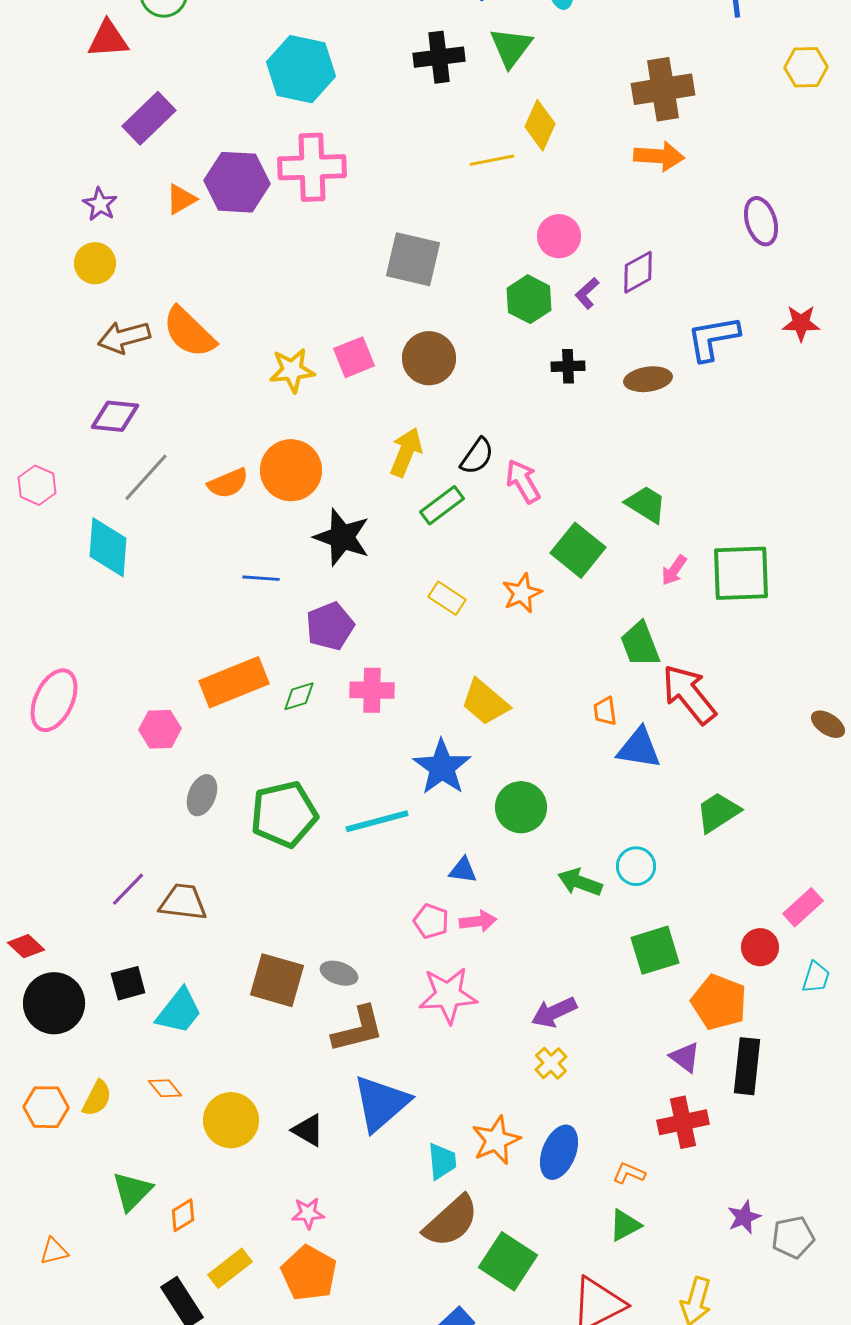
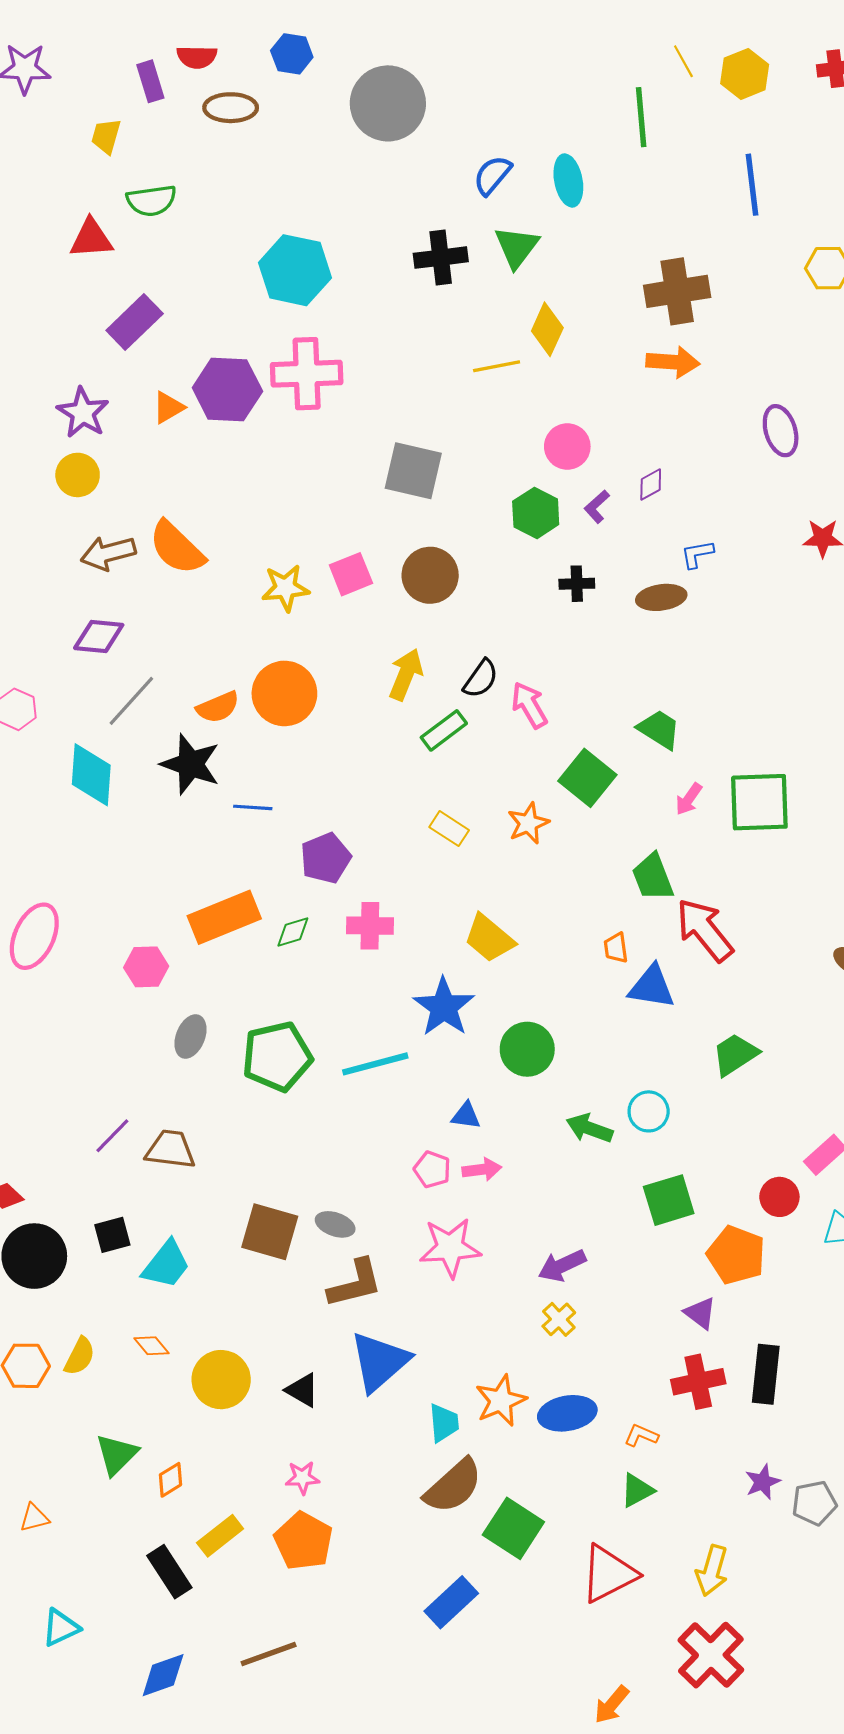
purple star: (100, 204) -> (83, 413), size x1.4
purple diamond: (638, 272) -> (651, 484), size x0.7
blue L-shape: (713, 338) -> (697, 554), moved, size x0.6
black star: (342, 537) -> (190, 764), moved
black rectangle: (747, 1066) -> (766, 1374), moved
blue ellipse: (559, 1152) -> (567, 1413), turned 58

